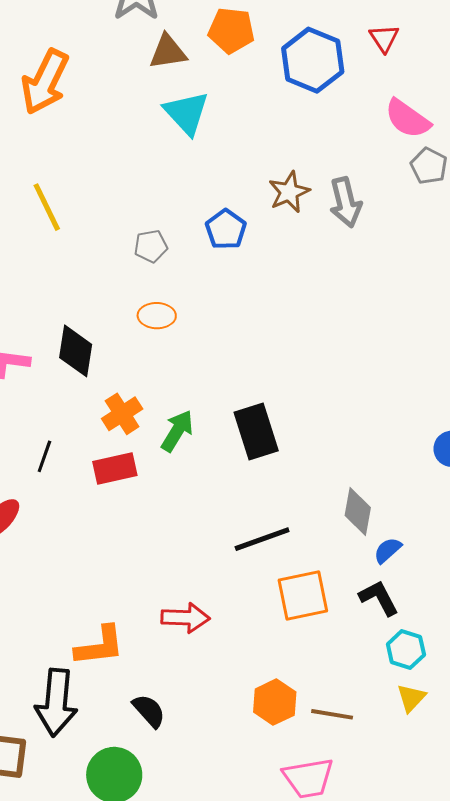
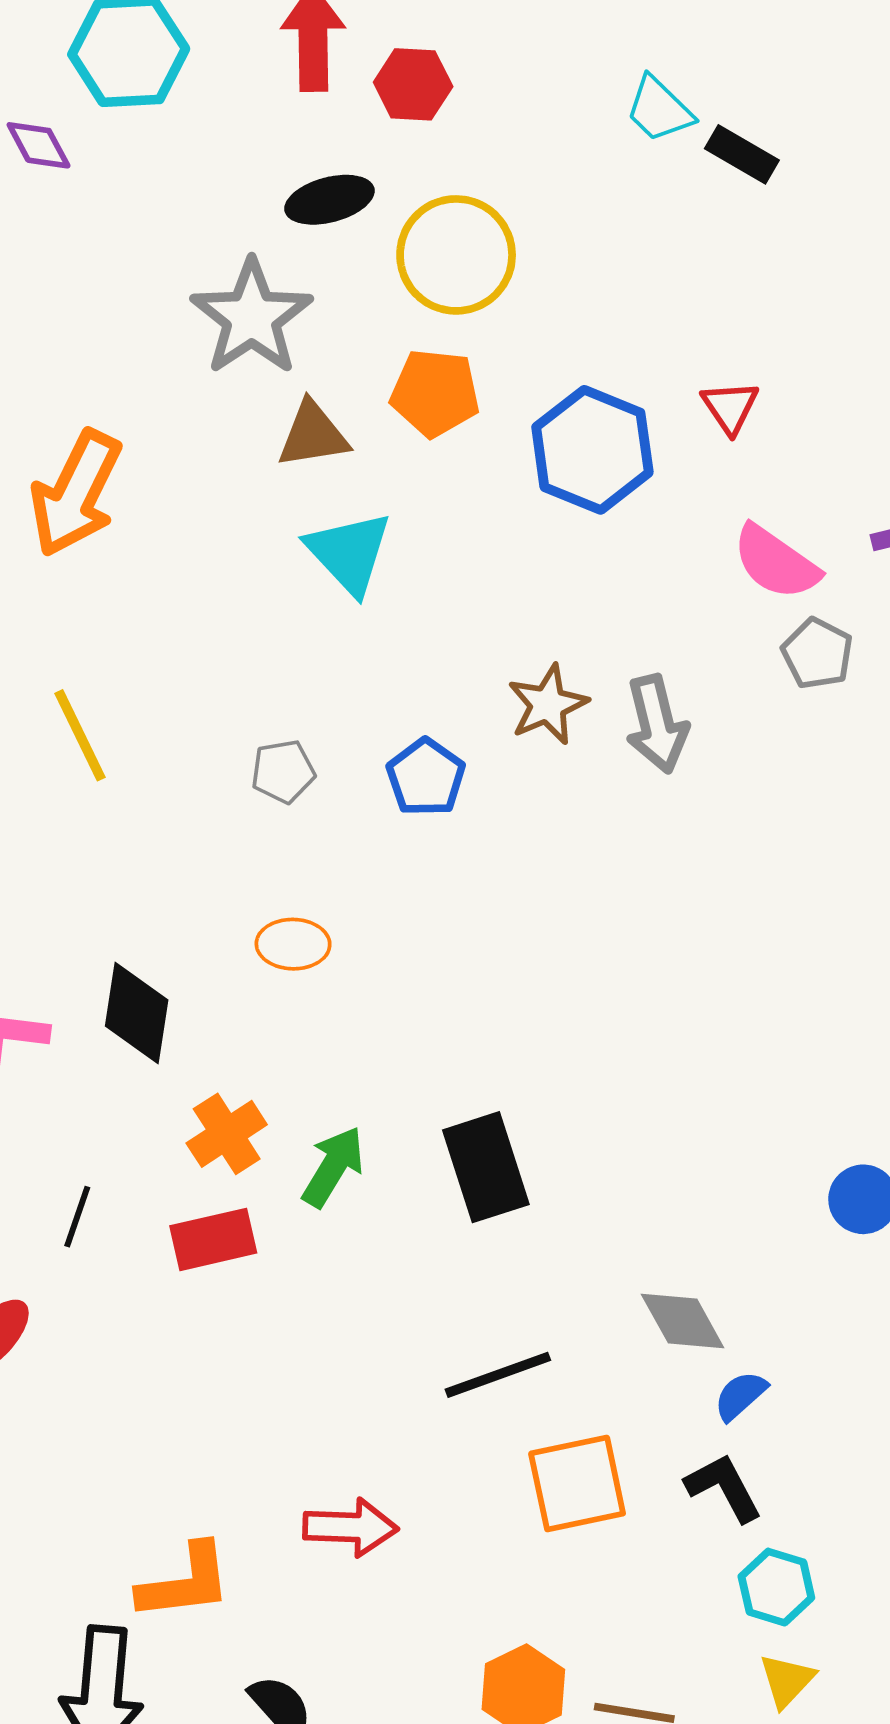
gray pentagon: (151, 246) -> (283, 771), moved
gray diamond: (358, 512) -> (683, 1321), turned -39

